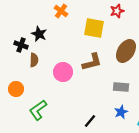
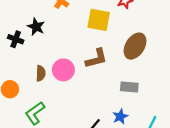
brown semicircle: (34, 60) -> (41, 73), moved
blue star: (121, 112) -> (120, 117), moved

